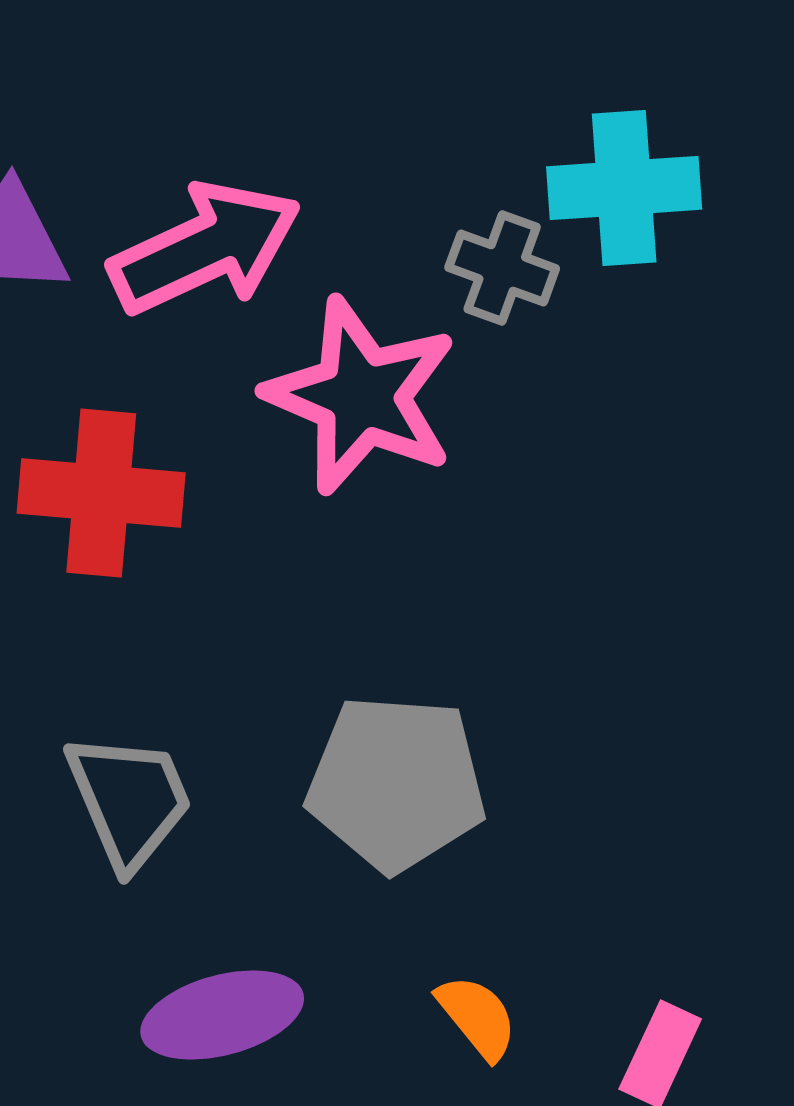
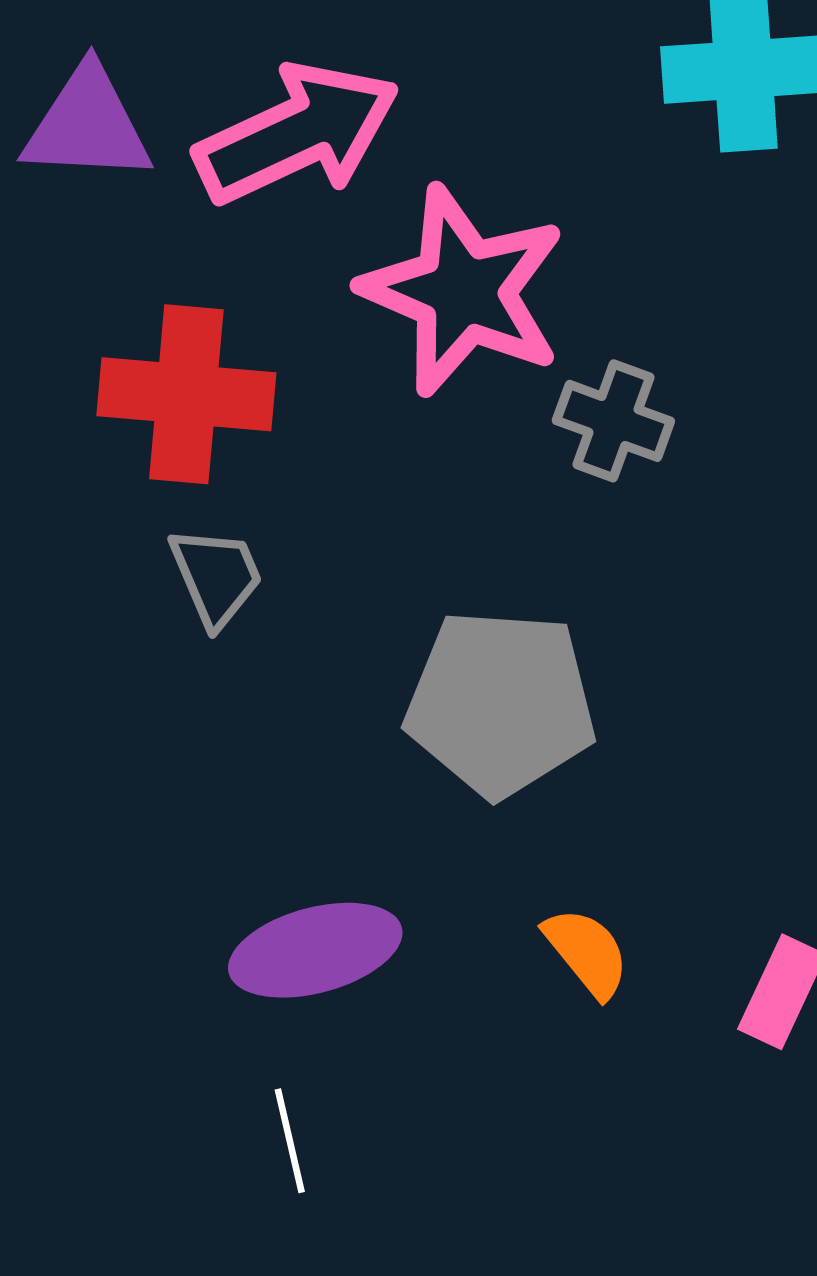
gray cross: (502, 268) -> (613, 421), moved
gray trapezoid: (129, 800) -> (216, 576), moved, size x0.7

